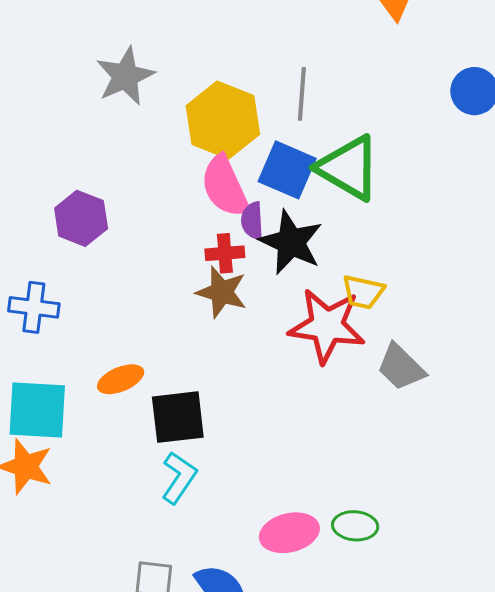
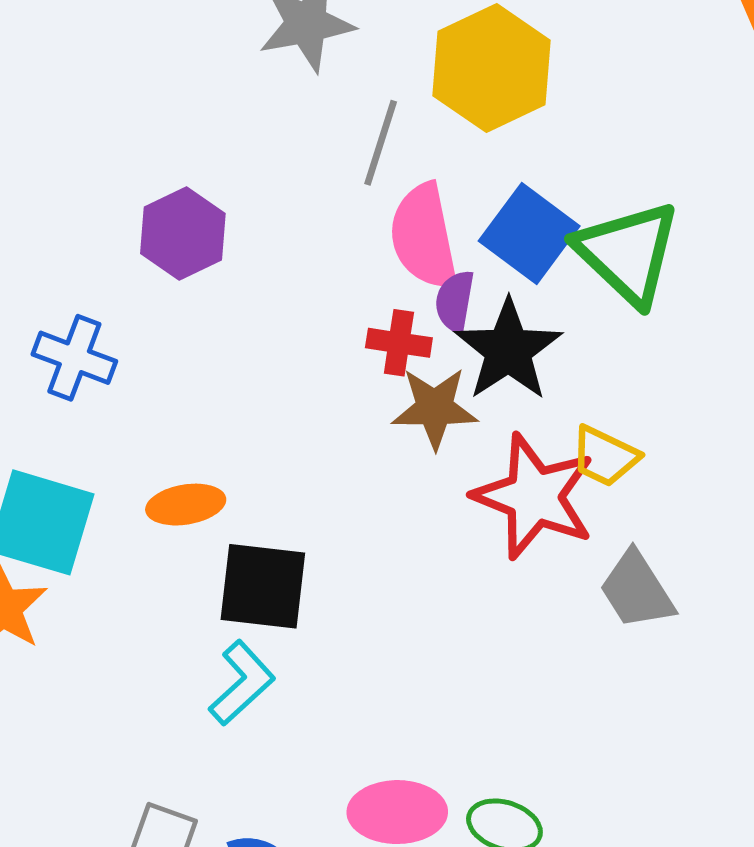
gray line: (302, 94) -> (381, 143), moved
yellow hexagon: (223, 120) -> (492, 68), moved
brown star: (222, 292) -> (435, 408), moved, turned -30

